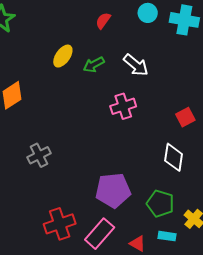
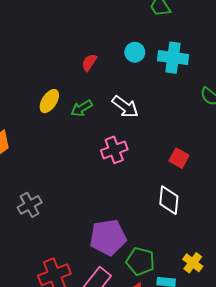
red square: (185, 117) -> (179, 158), turned -30
green pentagon: (160, 204) -> (140, 261), moved

